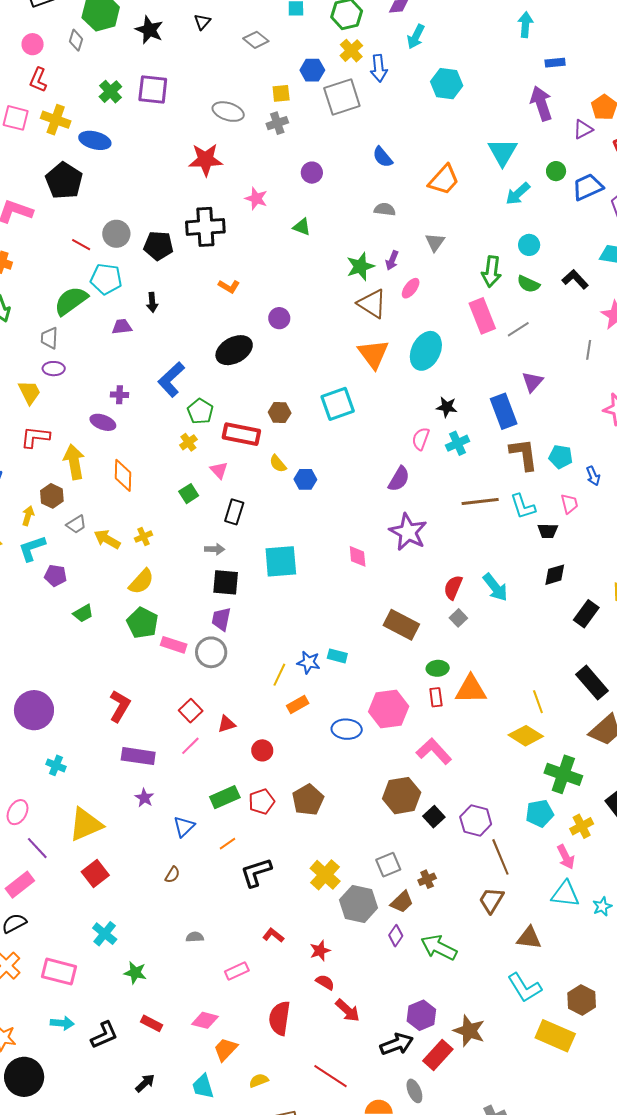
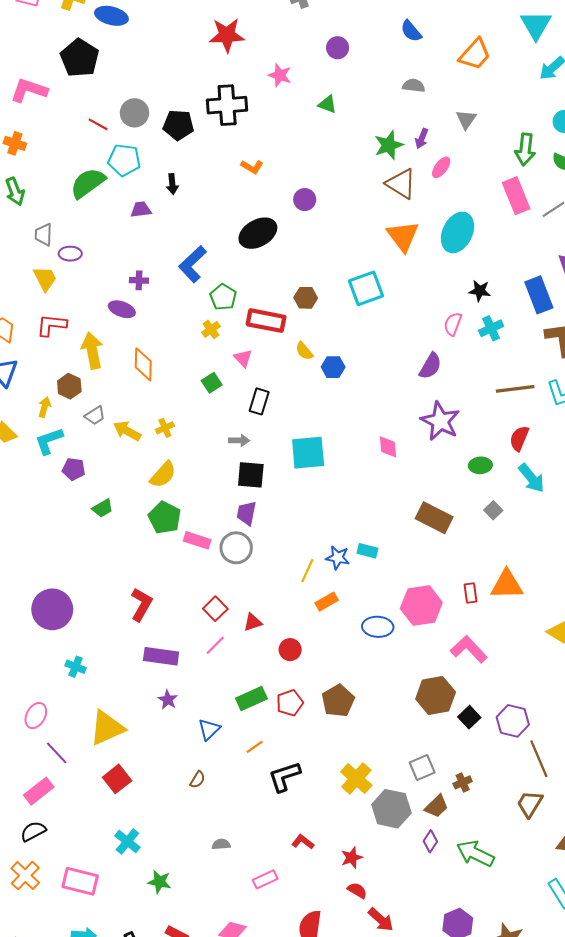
gray trapezoid: (49, 338) -> (44, 235), moved
red semicircle: (453, 587) -> (519, 438), moved
green ellipse: (438, 668) -> (480, 465), moved

